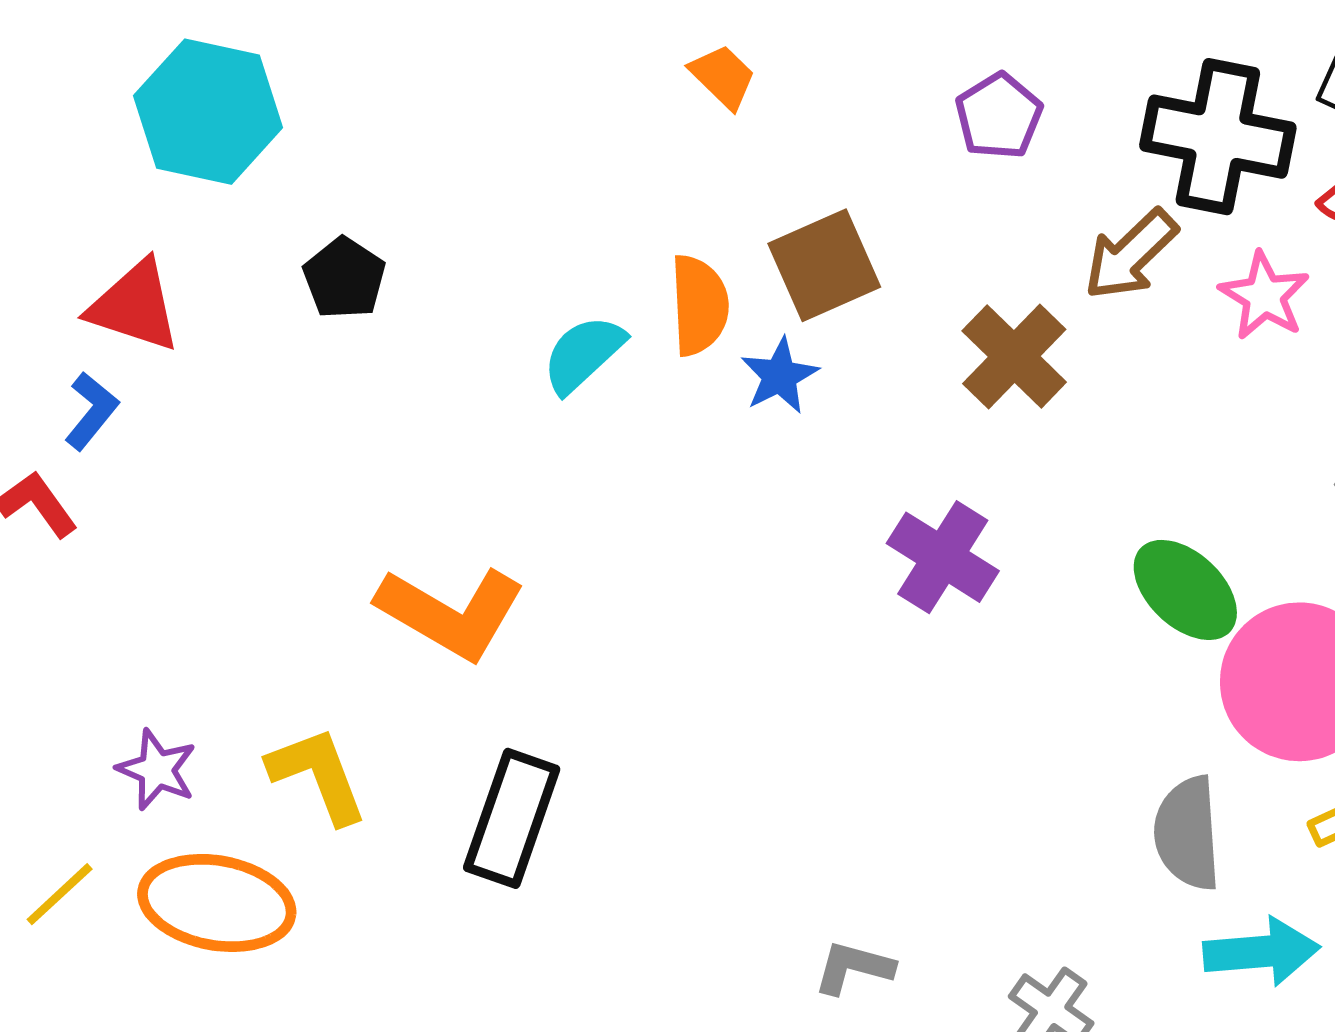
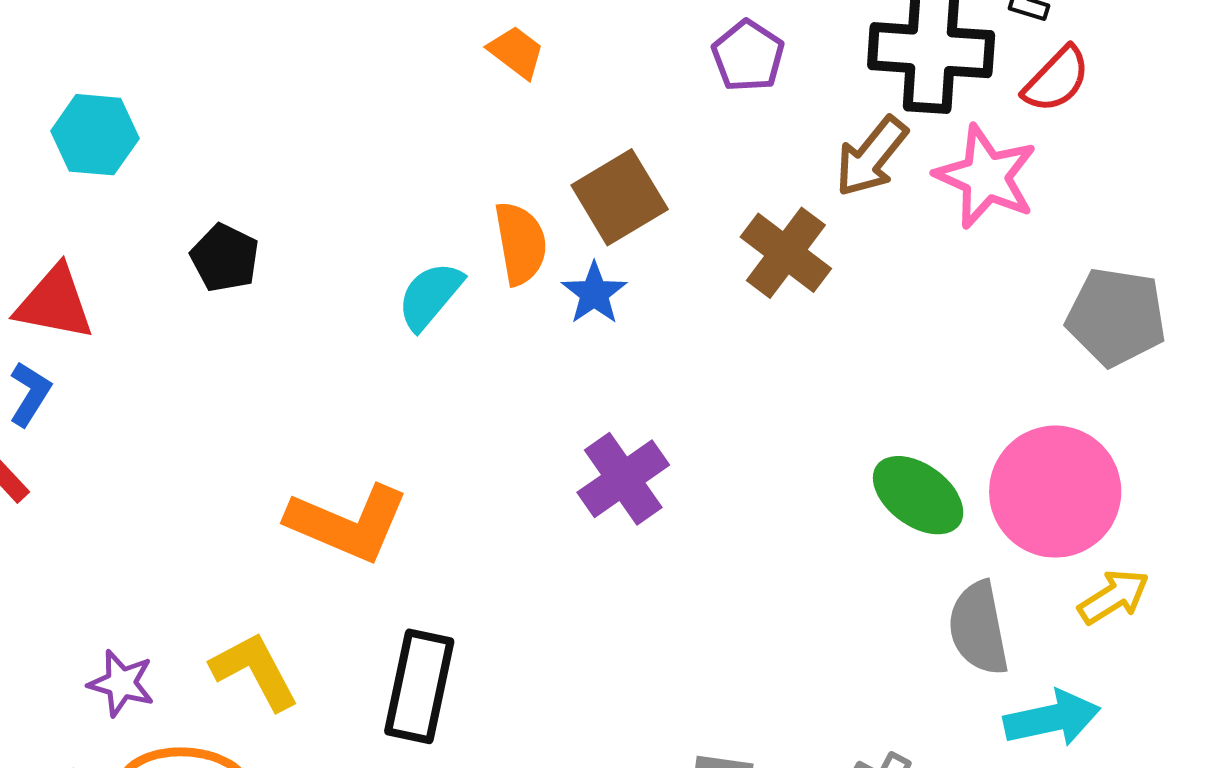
cyan hexagon: (208, 112) -> (95, 135), size x0.7
pink star: (1264, 296) -> (986, 177), size x1.4
purple cross: (943, 557) -> (623, 479), moved, turned 30
green ellipse: (1185, 590) -> (918, 495), moved

